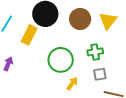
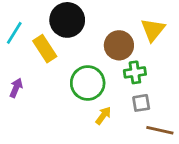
brown circle: (80, 19) -> (119, 45), moved
yellow rectangle: (29, 35) -> (45, 49), turned -60

